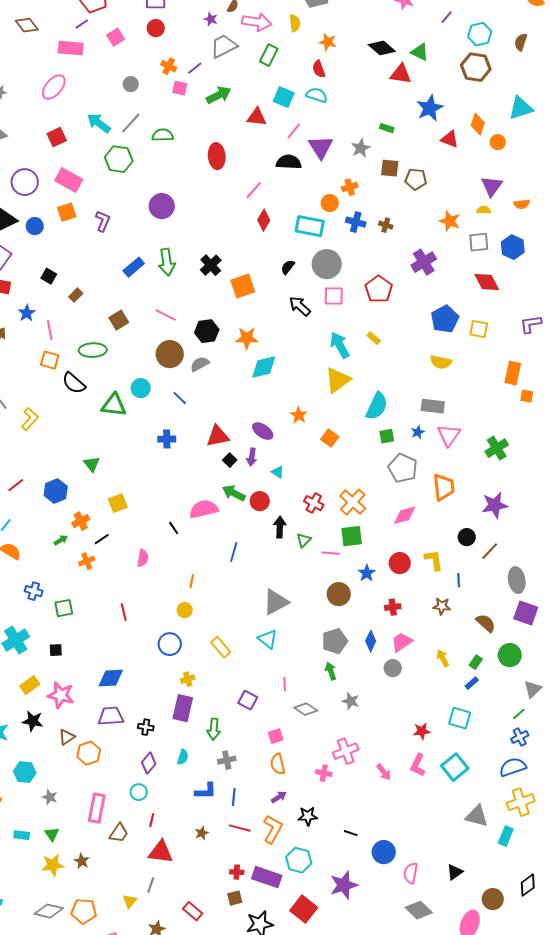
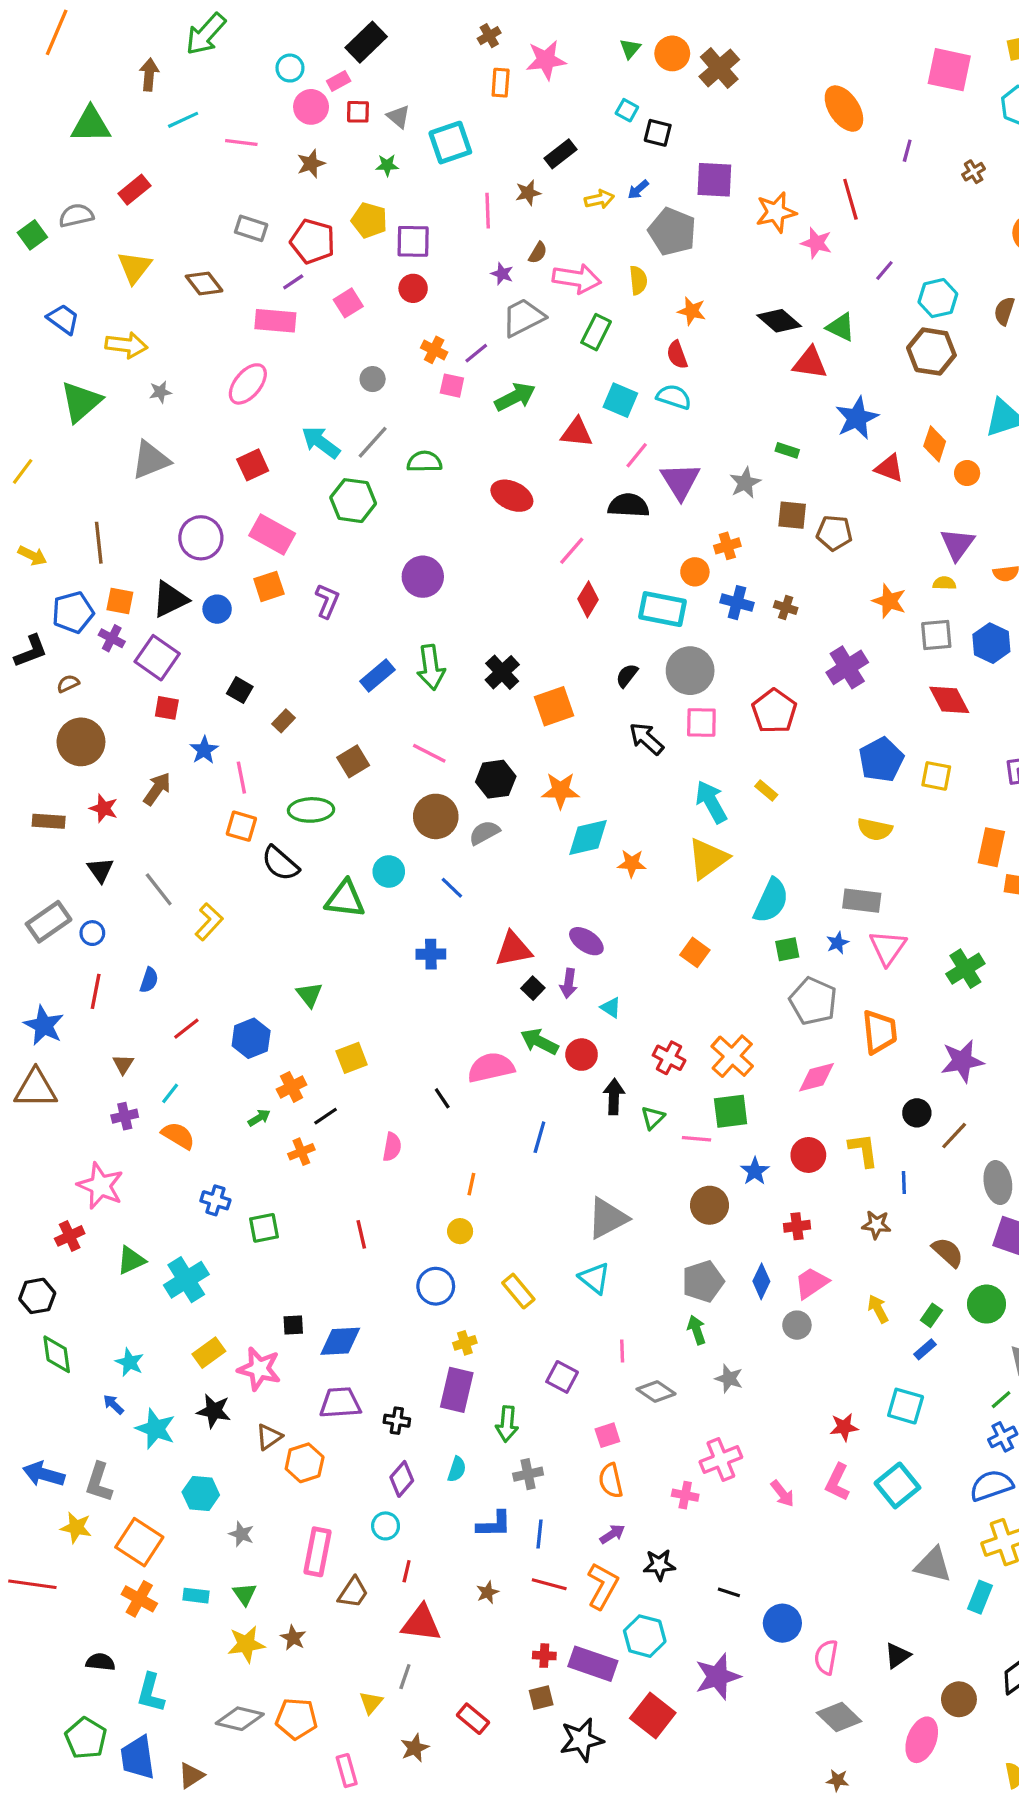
red ellipse: (217, 156) -> (512, 496), turned -60
orange star: (299, 415) -> (632, 863), moved, turned -30
black square: (56, 650) -> (293, 1325), moved

